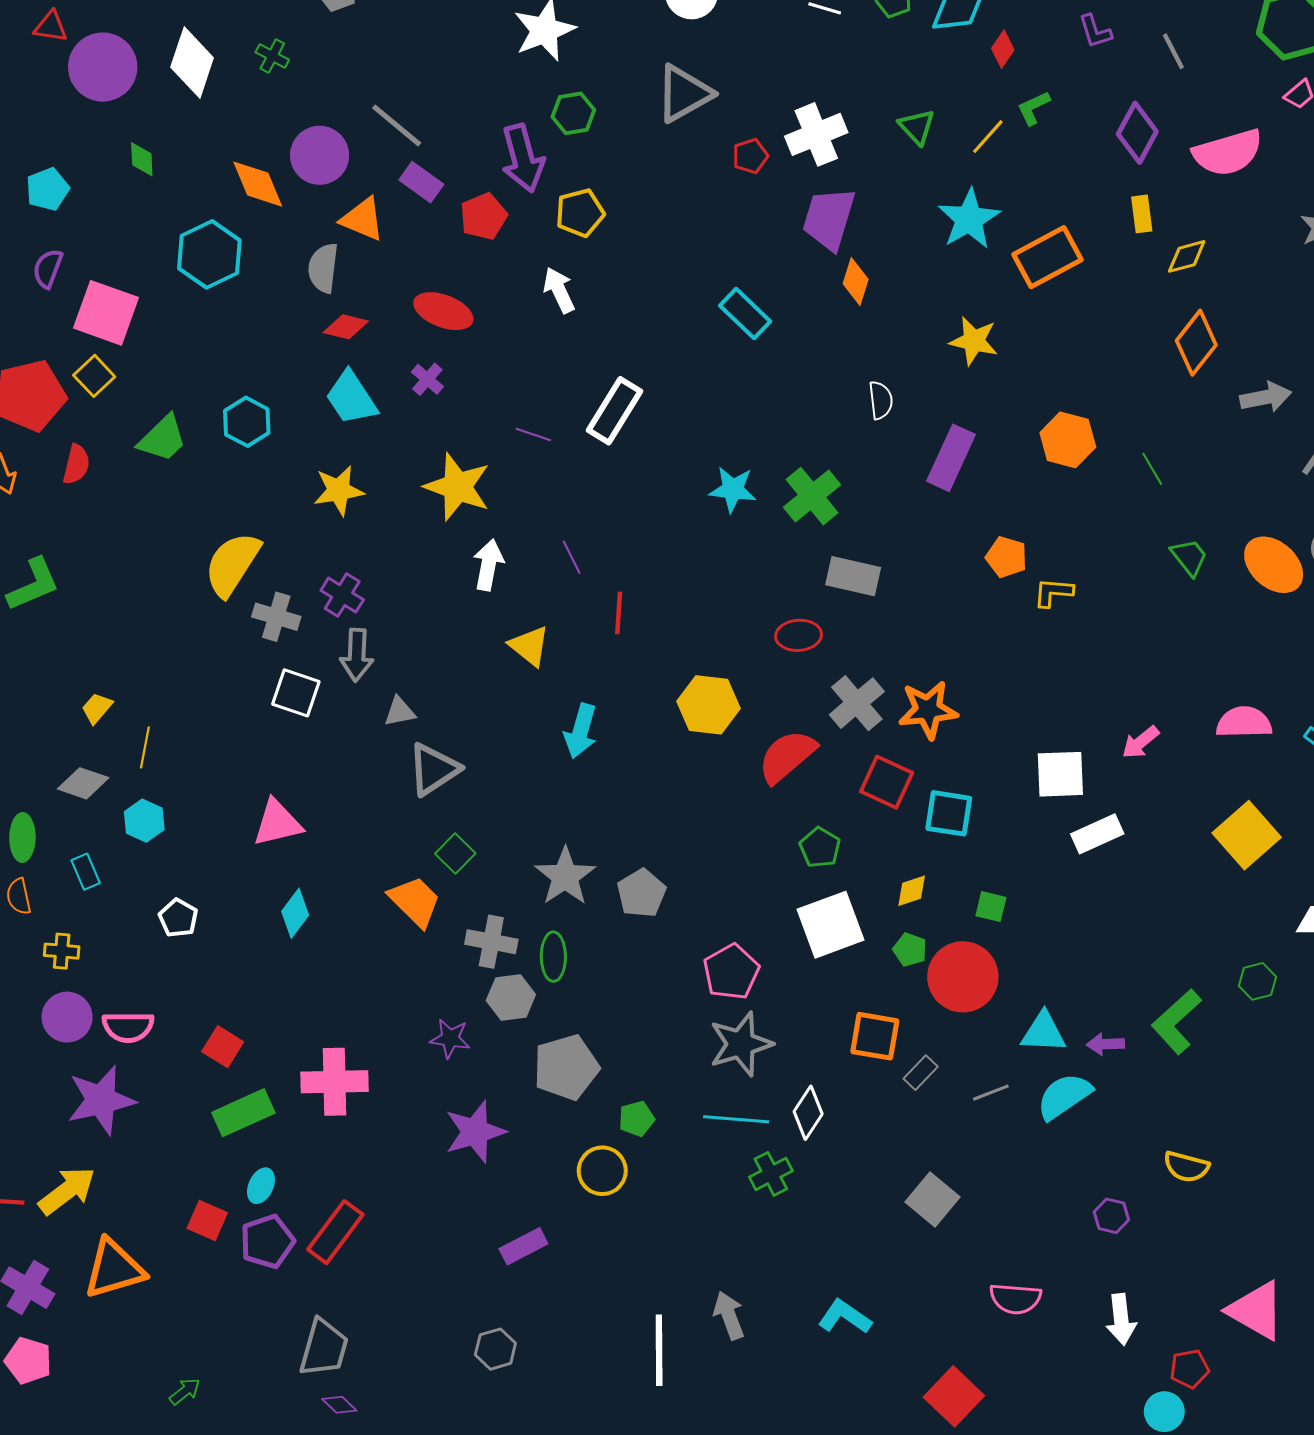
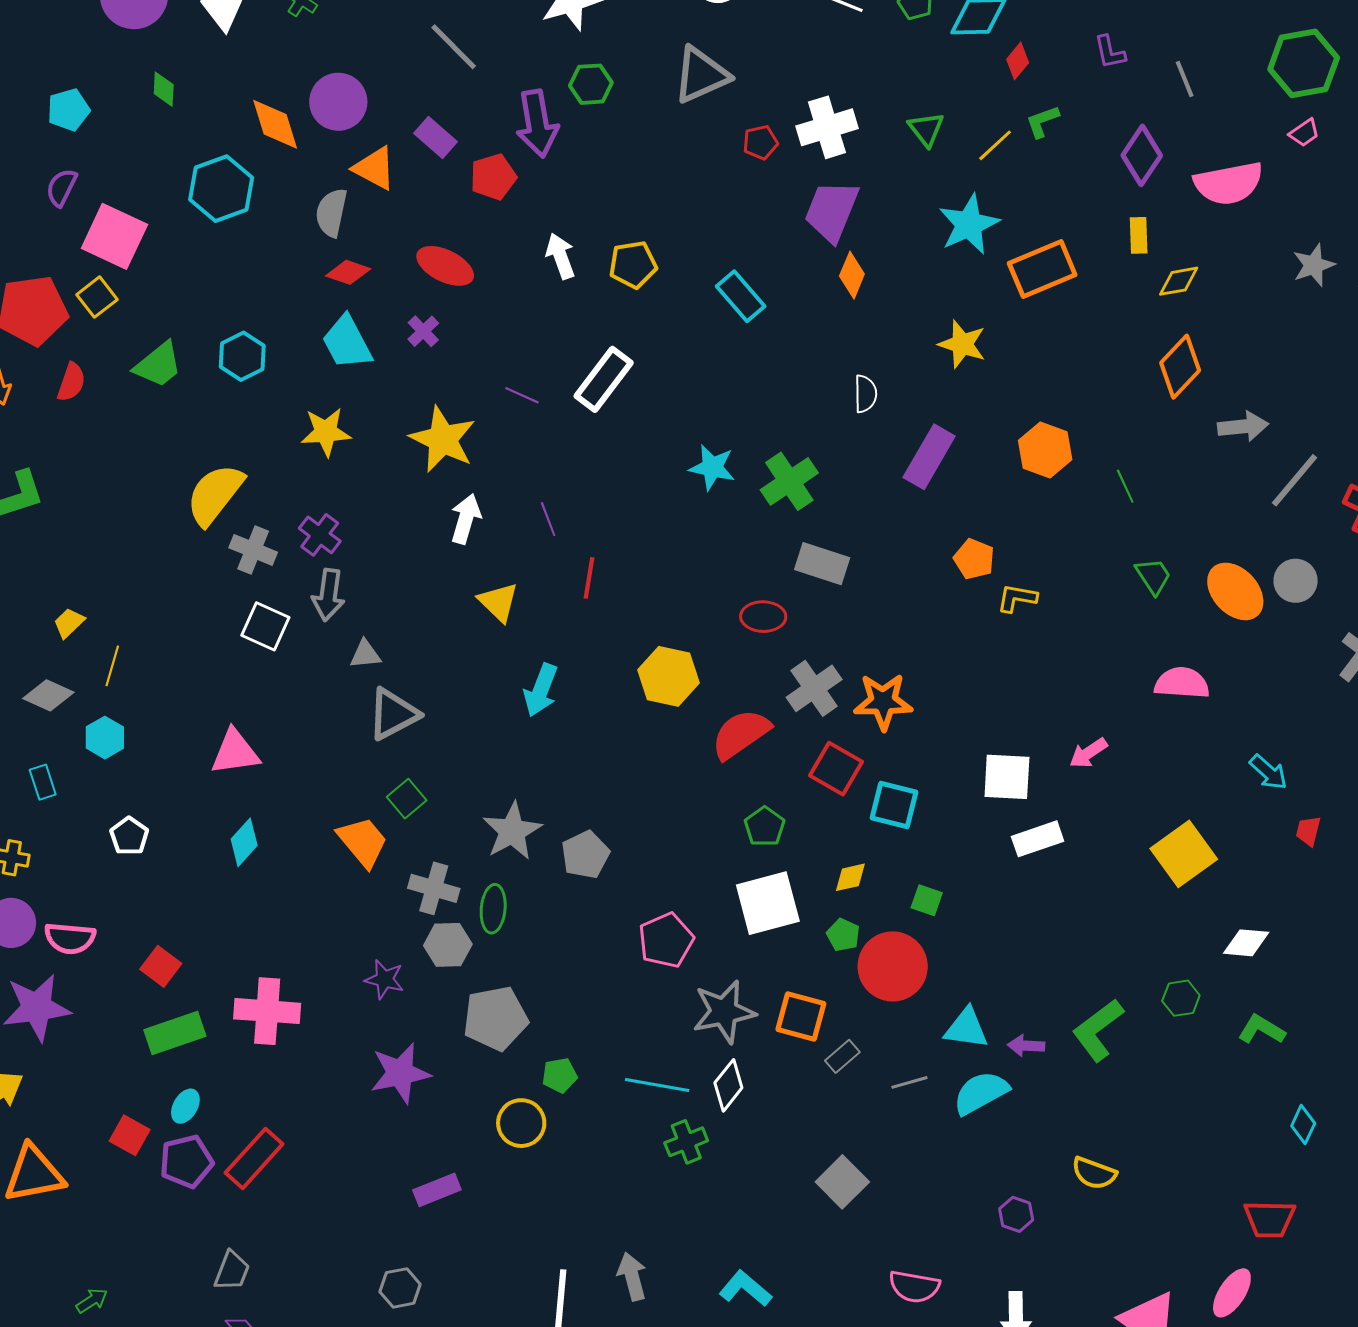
gray line: (397, 125) -> (454, 47), moved
yellow pentagon: (580, 213) -> (633, 265), moved
pink semicircle: (1244, 722) -> (1182, 683), moved
gray star: (741, 1044) -> (724, 1012), moved
gray trapezoid: (324, 1348) -> (232, 1271), size x0.7

